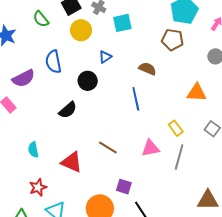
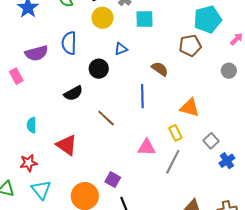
brown pentagon: (172, 40) -> (190, 46), turned -30
orange triangle: (197, 93) -> (190, 108), moved
brown line: (108, 148) -> (106, 118), moved

